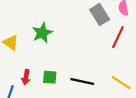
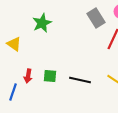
green star: (42, 33) -> (42, 23), moved

